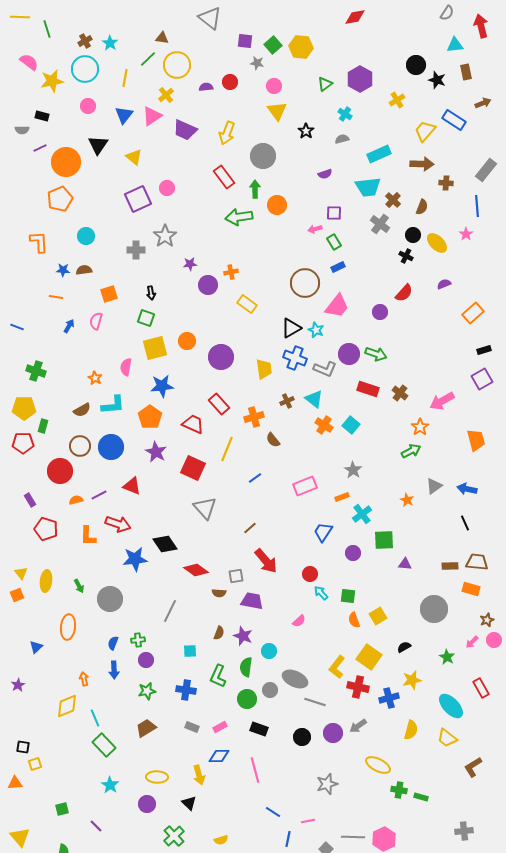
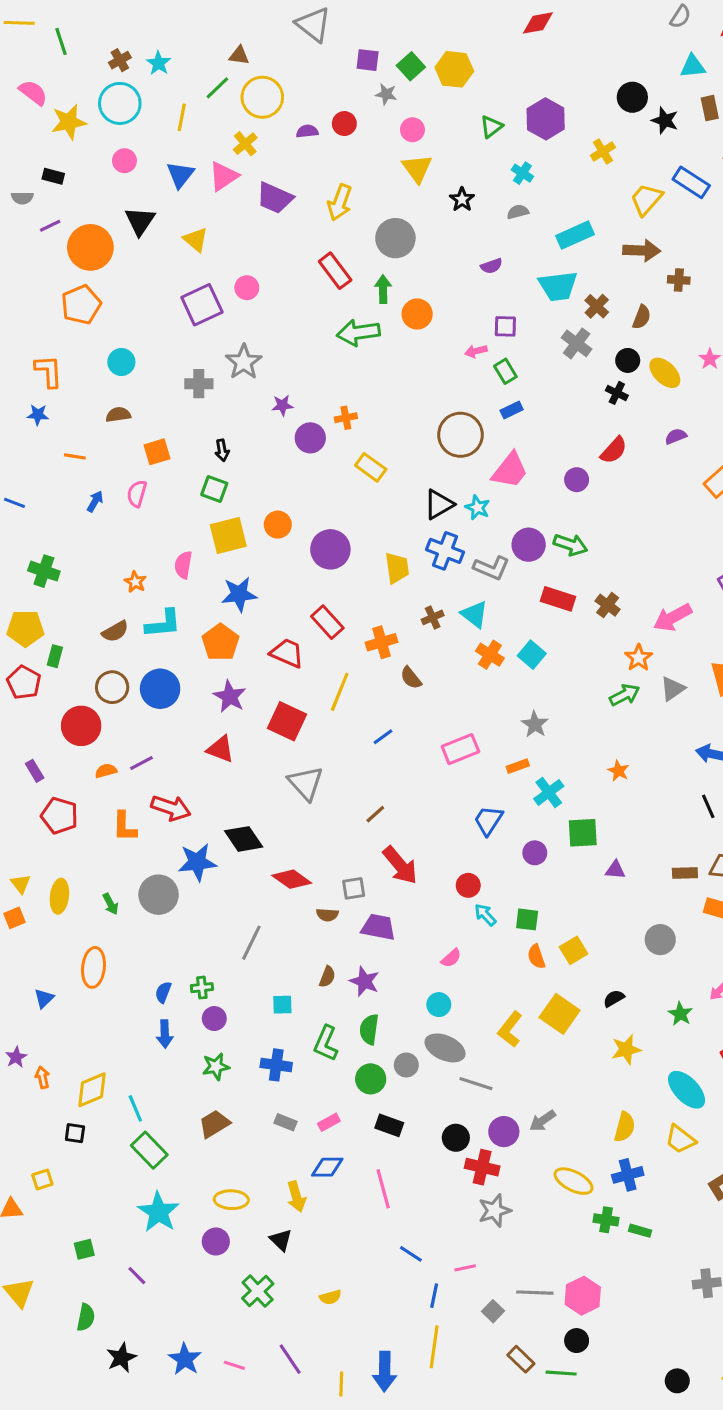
blue star: (63, 270) -> (38, 415), moved
red pentagon: (23, 443) -> (24, 683), turned 30
red triangle: (132, 486) -> (220, 749), moved
gray triangle: (434, 486) -> (673, 689), moved
gray circle: (110, 599) -> (159, 895), moved
gray circle: (434, 609) -> (660, 940), size x0.7
cyan circle: (269, 651) -> (439, 1005), moved
orange arrow: (84, 679) -> (42, 1077), moved
red cross: (358, 687) -> (482, 1167), moved
blue cross: (389, 698) -> (628, 1175), moved
black square: (23, 747) -> (75, 1133), moved
cyan star: (110, 785) -> (159, 1212), size x1.5

